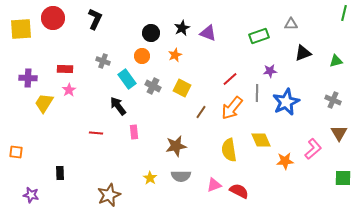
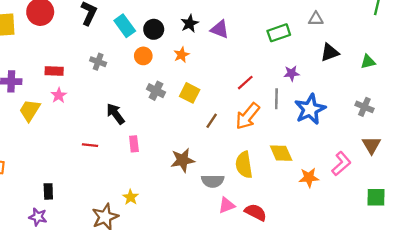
cyan rectangle: (127, 79) -> (125, 26), moved
gray semicircle: (181, 176) -> (213, 181), moved
yellow star: (150, 178) -> (131, 197), moved
purple star: (31, 195) -> (38, 217), moved

